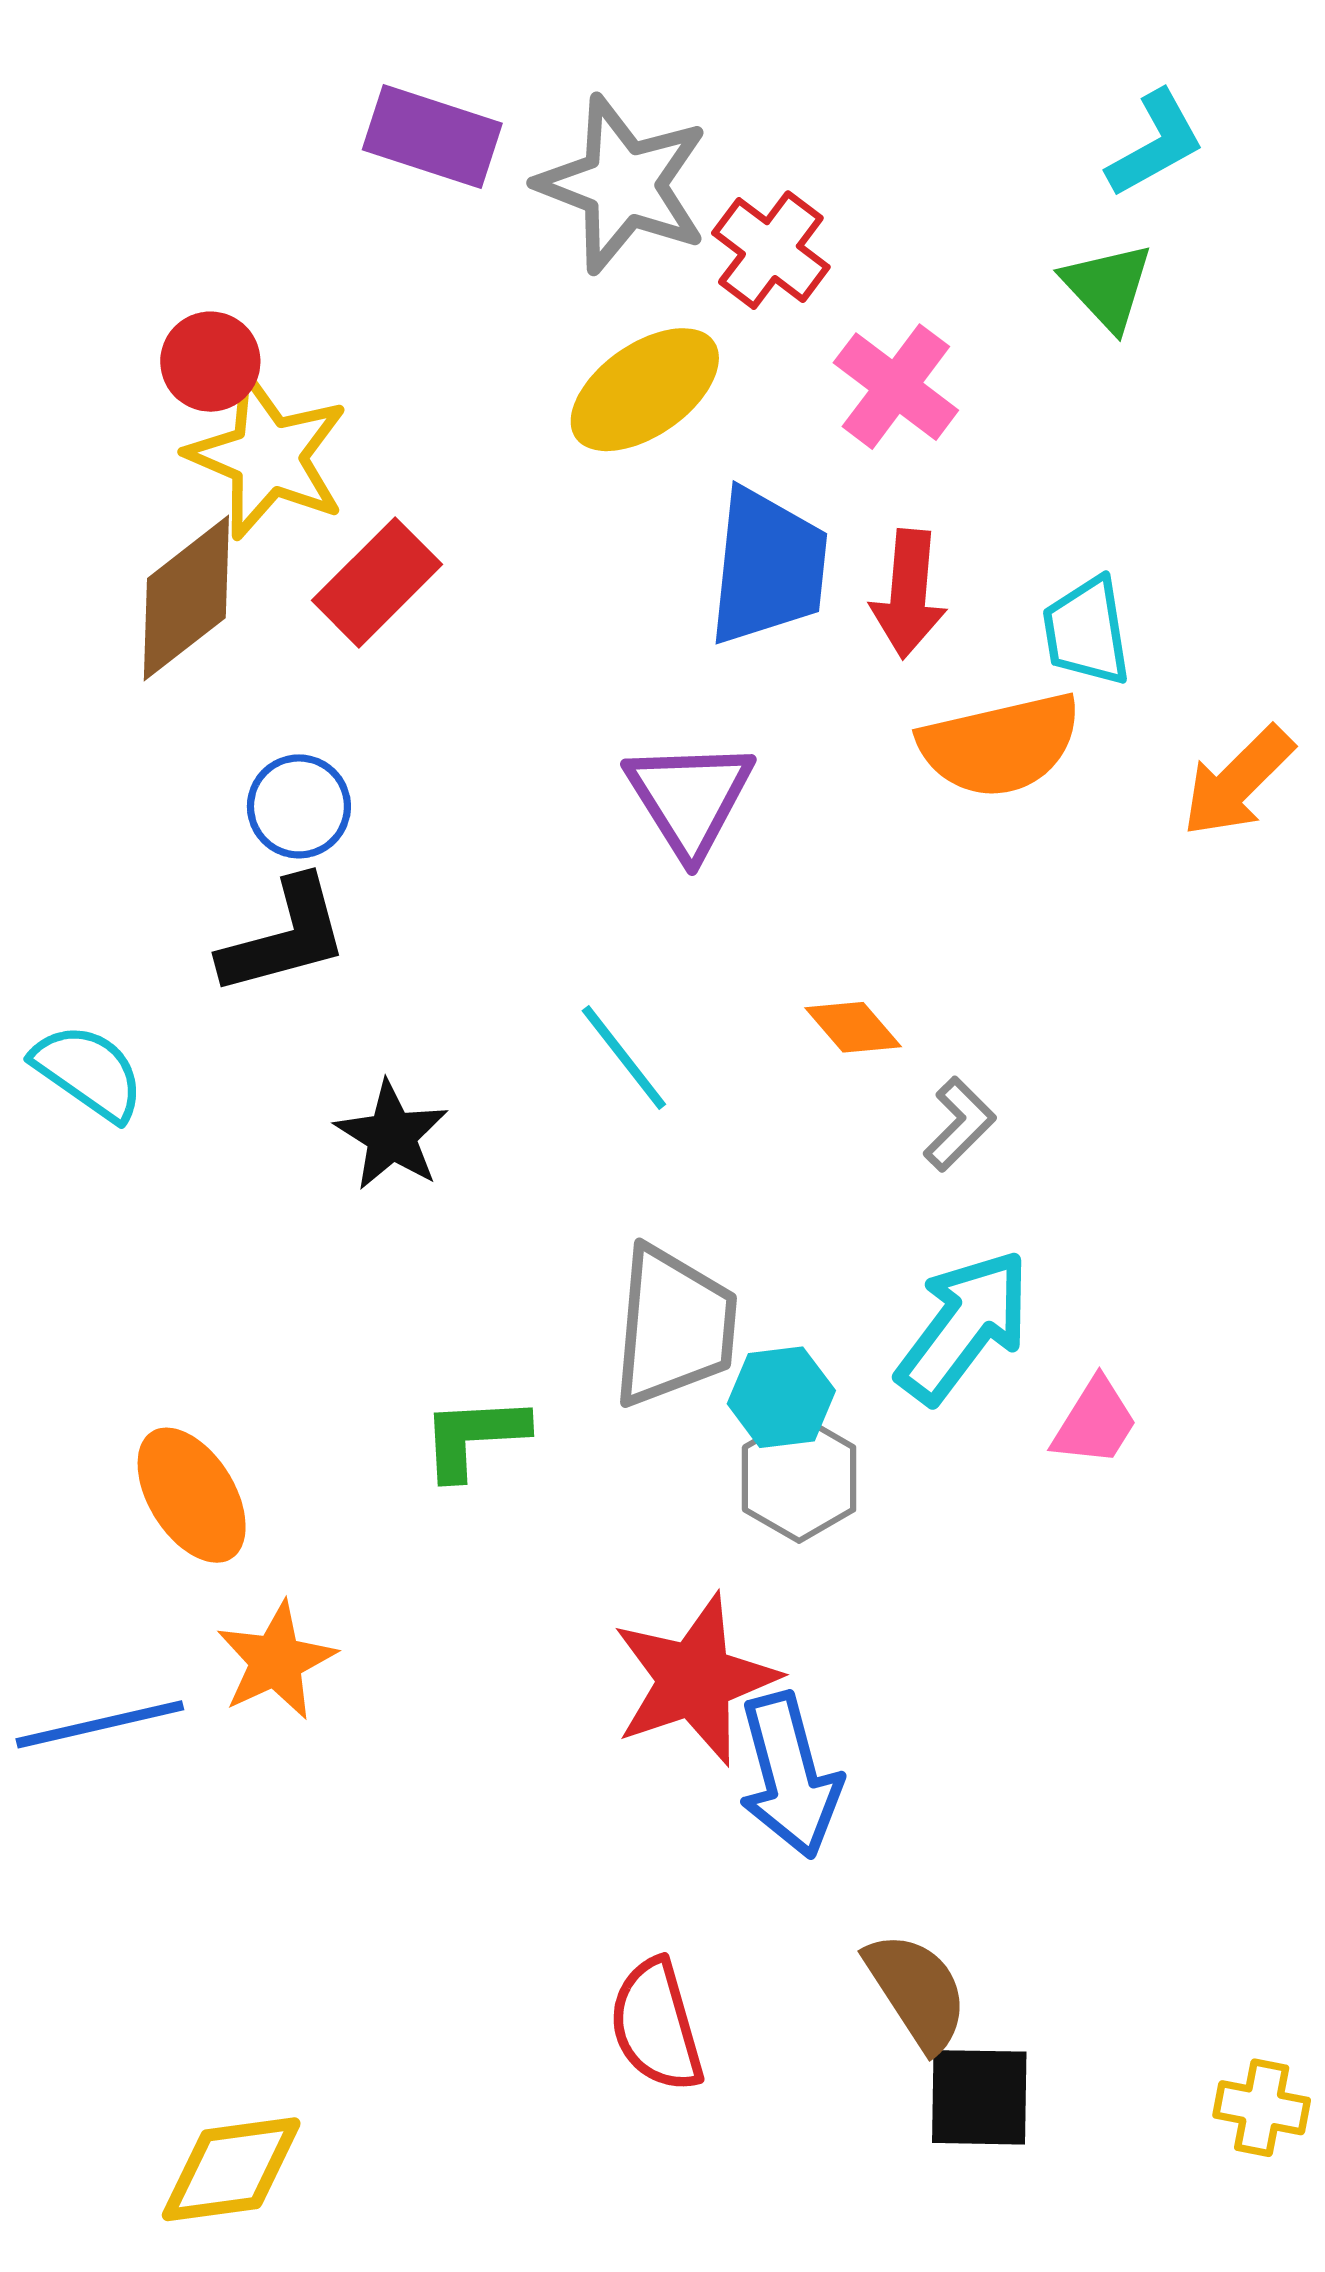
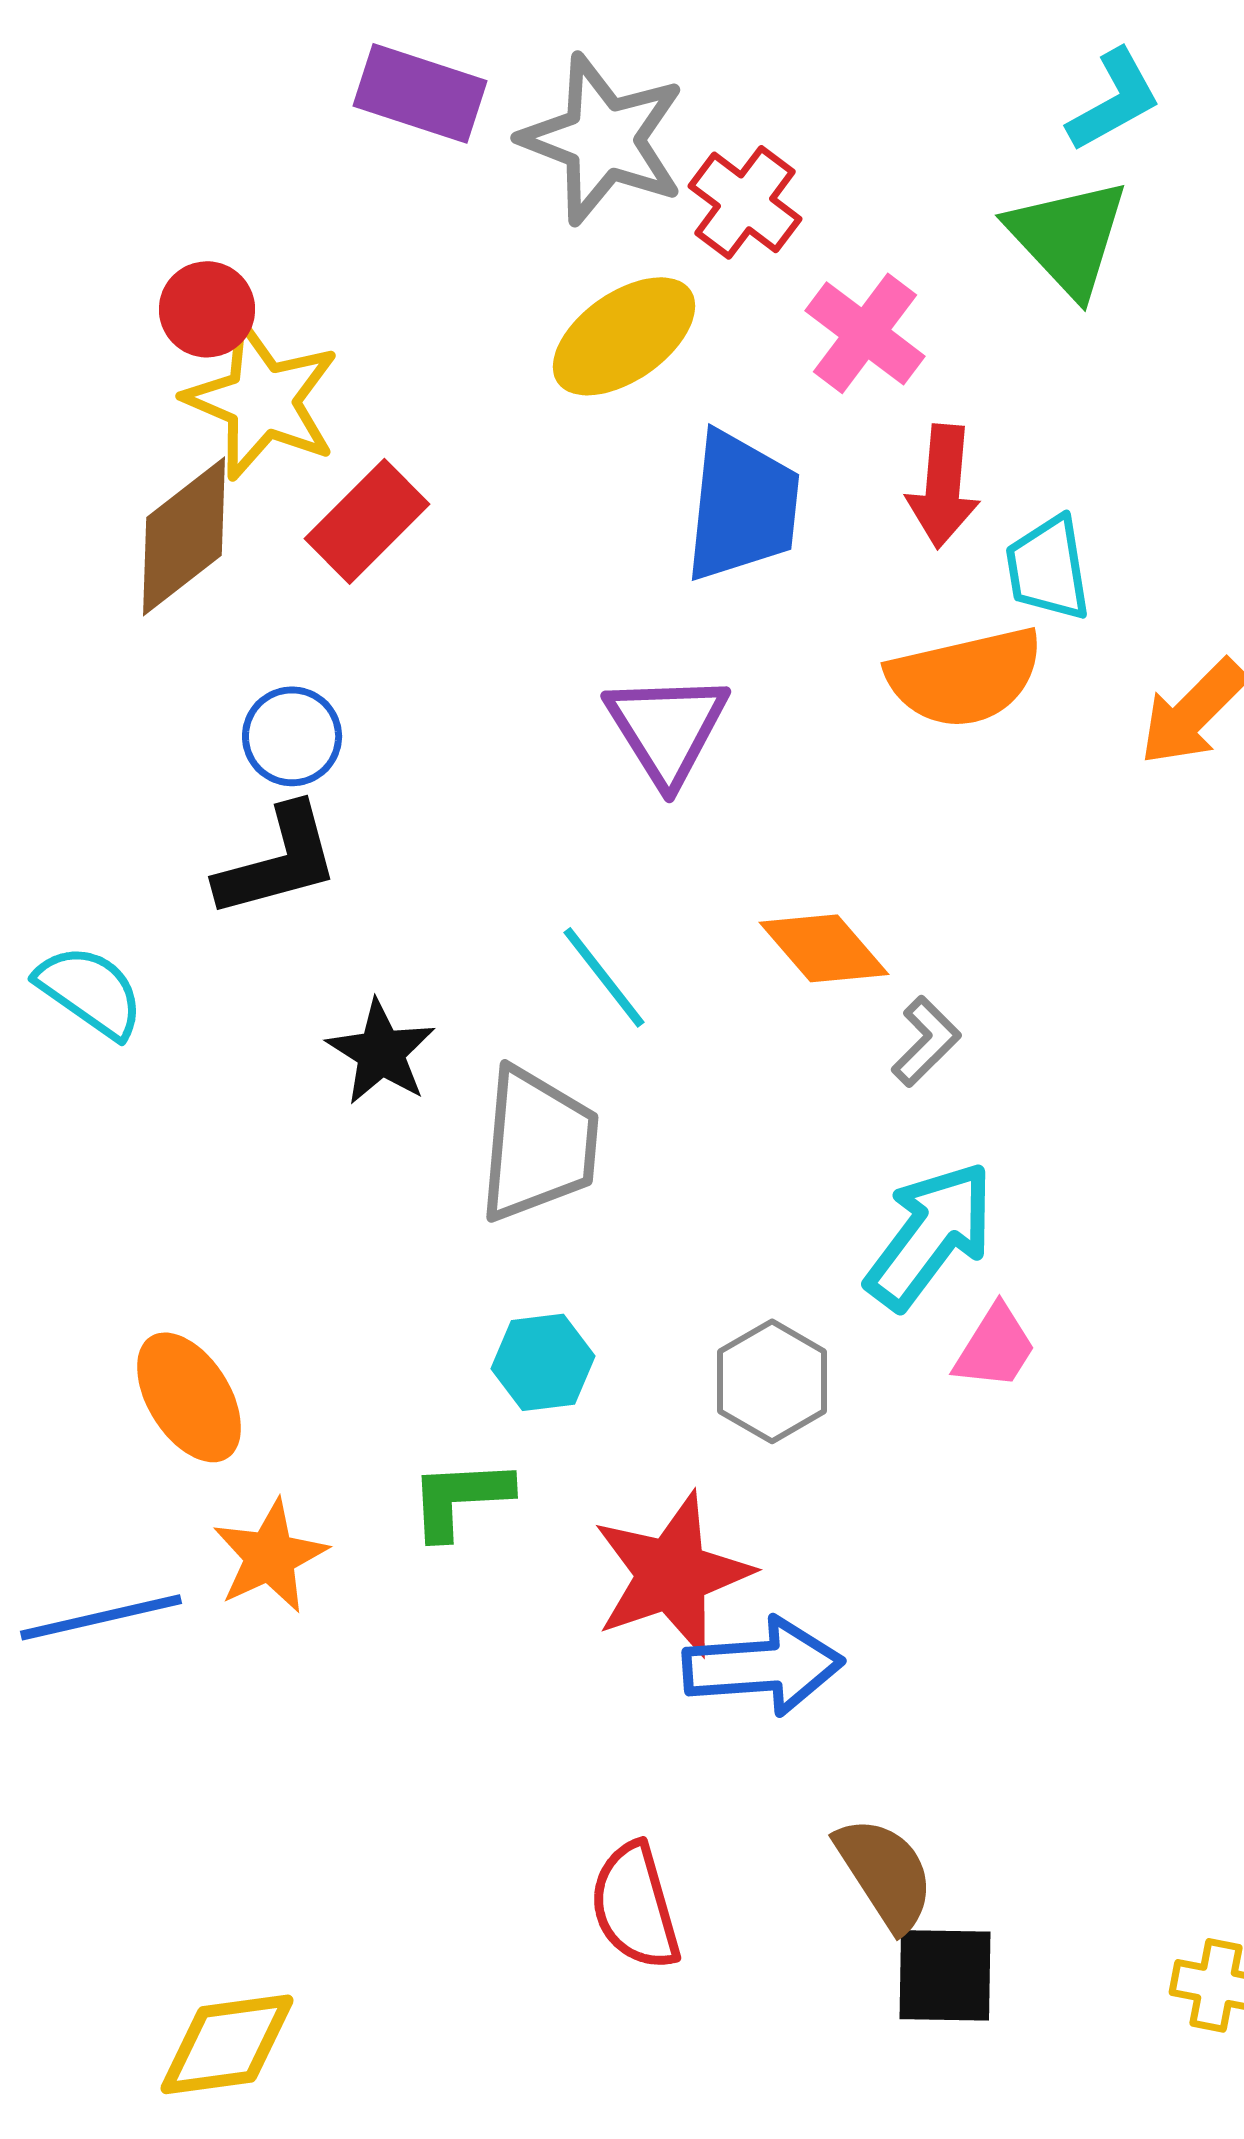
green triangle: (1107, 287) -> (1068, 237), size x1.4
red arrow: (908, 594) -> (943, 486), moved
orange diamond: (853, 1027) -> (824, 948), size x1.4
gray trapezoid: (674, 1326) -> (538, 1144), moved
cyan hexagon: (781, 1397) -> (543, 1362), moved
pink trapezoid: (1095, 1422) -> (995, 1347), moved
green L-shape: (474, 1437) -> (460, 1498), moved
blue arrow: (790, 1775) -> (763, 1666), turned -79

